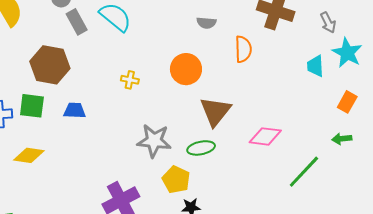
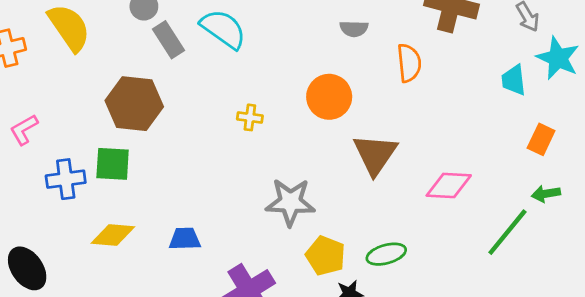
orange rectangle: (347, 102) -> (541, 139), moved
blue trapezoid: (75, 111) -> (185, 239), moved
green arrow: (342, 139) -> (546, 194), moved
green ellipse: (201, 148) -> (386, 254), moved

